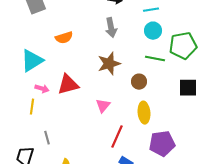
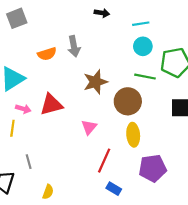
gray arrow: (111, 28) -> (74, 46), moved
brown circle: (139, 82) -> (128, 101), size x1.6

